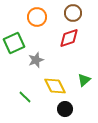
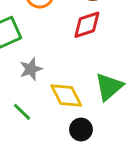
gray star: (36, 60) -> (31, 69), moved
green triangle: (84, 80) -> (109, 87), size x1.5

